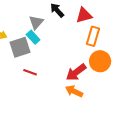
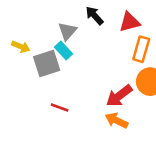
red line: (30, 72) -> (60, 107), moved

